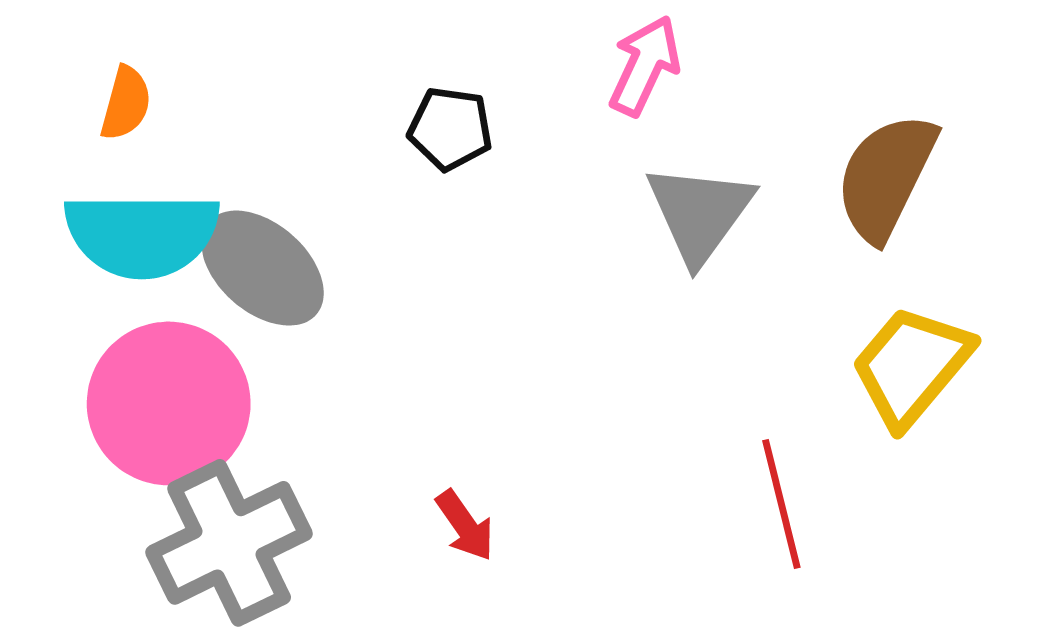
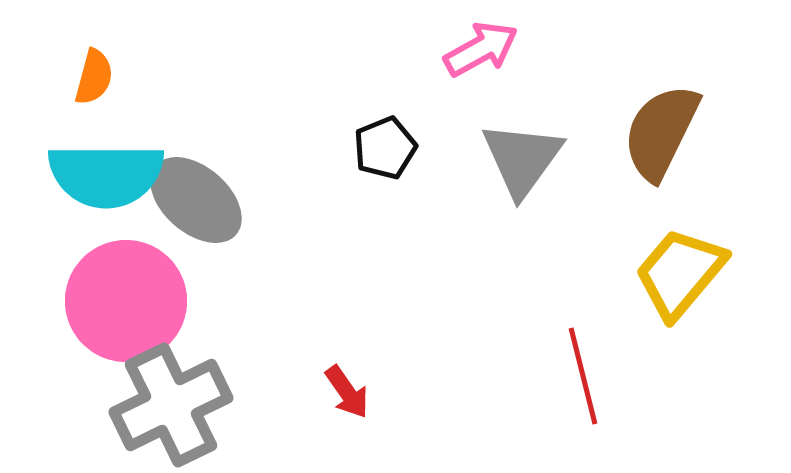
pink arrow: (645, 66) -> (481, 49), turned 36
black pentagon: (450, 129) -> (385, 148), moved, turned -30

